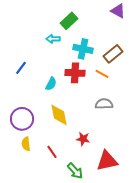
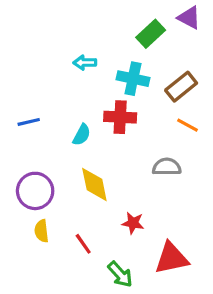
green rectangle: (69, 21) -> (151, 34), moved
blue line: (21, 68) -> (29, 122), moved, turned 40
orange line: (102, 74) -> (188, 125), moved

